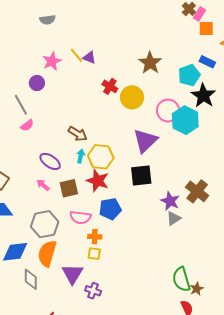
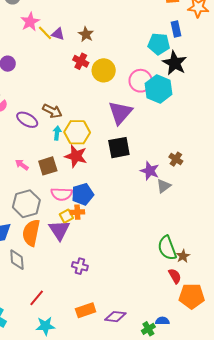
pink star: (52, 61) -> (30, 22), moved
blue rectangle: (207, 62) -> (176, 29), turned 56
brown star: (150, 63) -> (86, 34), moved, size x0.7
cyan pentagon: (189, 75) -> (159, 44), turned 30
purple ellipse: (50, 161) -> (27, 120), moved
brown cross: (197, 191) -> (176, 159), size x0.6
blue pentagon: (110, 209) -> (83, 194), moved
gray triangle: (174, 218) -> (164, 186), moved
yellow square: (94, 254) -> (66, 216), moved, turned -32
purple triangle: (72, 274) -> (59, 230), moved

